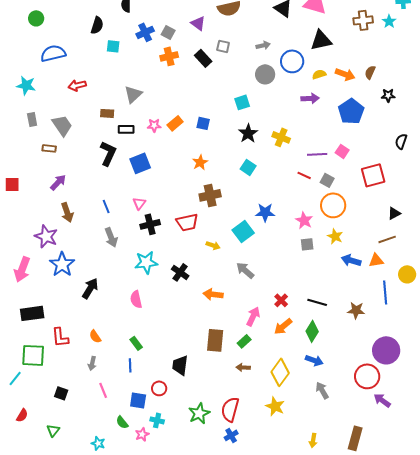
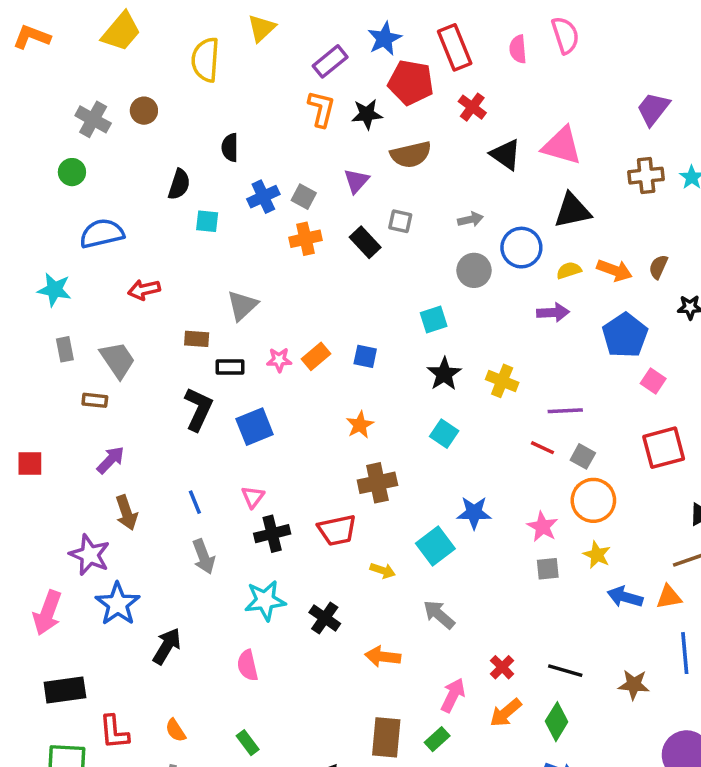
purple triangle: (198, 23) -> (356, 181), turned 35
pink square: (342, 151) -> (653, 381), moved

